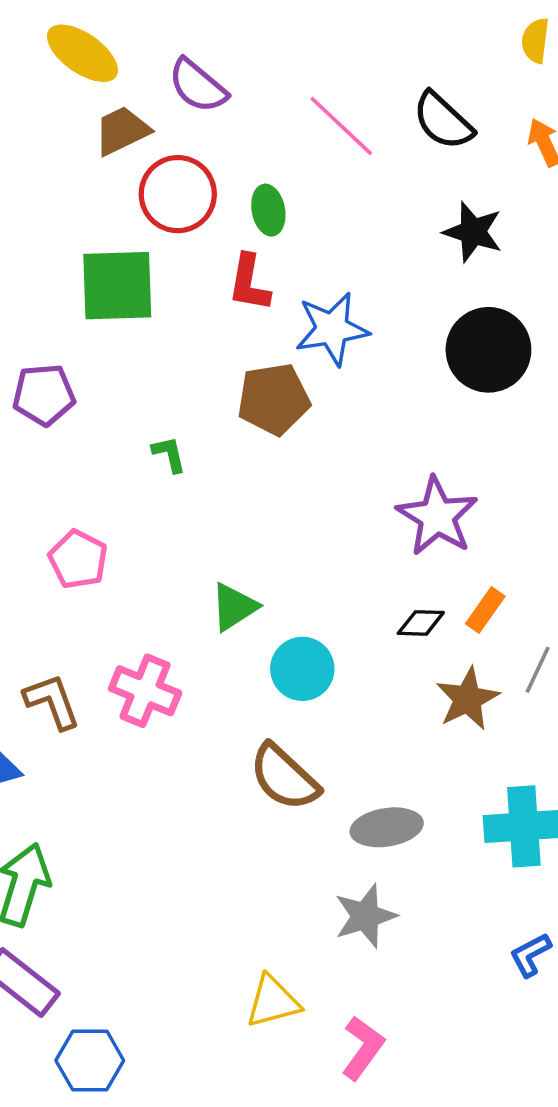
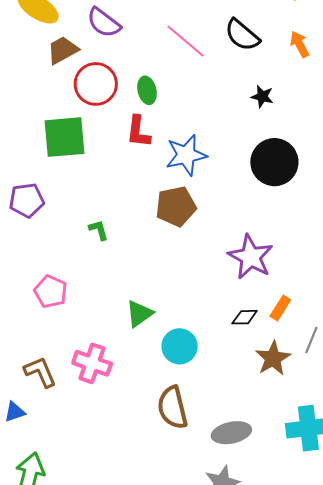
black star: (473, 232) -> (262, 96), size x0.7
brown pentagon: (274, 399) -> (176, 206), moved
brown semicircle: (284, 777) -> (173, 408), turned 36

